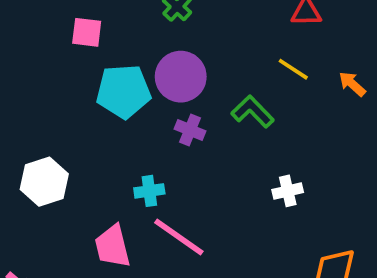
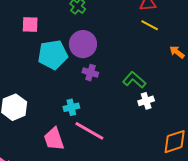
yellow line: (293, 69) -> (150, 25), moved
orange arrow: (352, 84) -> (177, 52), moved
green L-shape: (253, 112) -> (134, 80), moved

